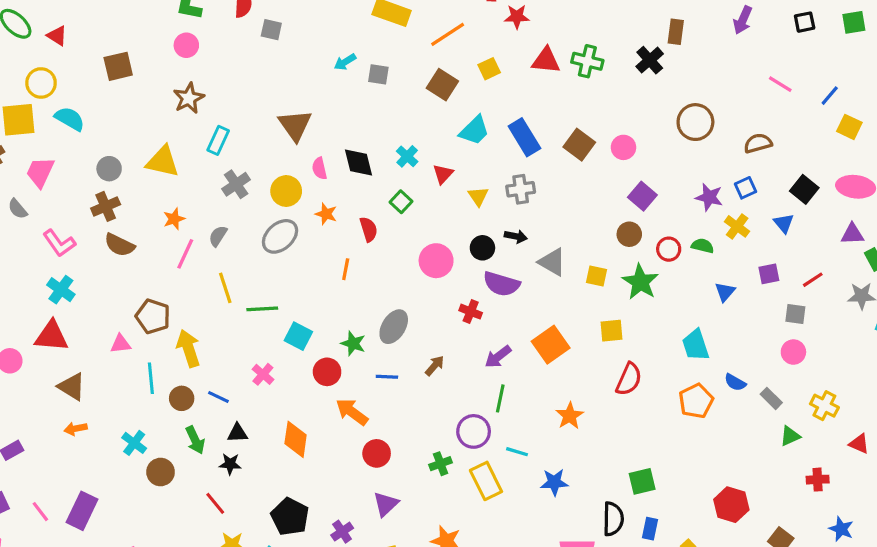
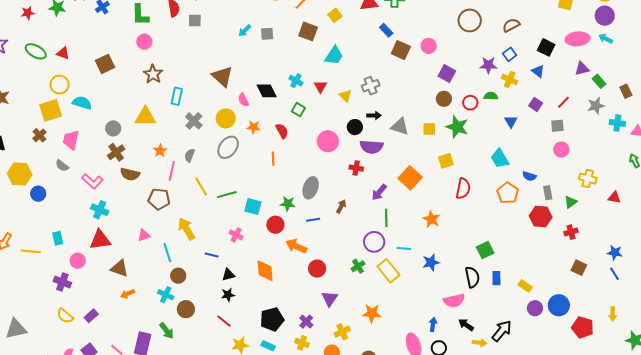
blue rectangle: (524, 137) -> (386, 30), moved, size x0.6
purple square: (769, 274) -> (536, 104), turned -32
brown pentagon: (153, 316) -> (159, 199), moved
brown circle: (182, 398) -> (178, 276), moved
gray rectangle: (771, 398) -> (548, 193), moved, turned 48
green arrow: (195, 440) -> (167, 331), moved
red cross: (818, 480) -> (571, 232), moved
red hexagon: (731, 505) -> (541, 216), moved
black pentagon: (290, 517) -> (272, 319), turned -30

